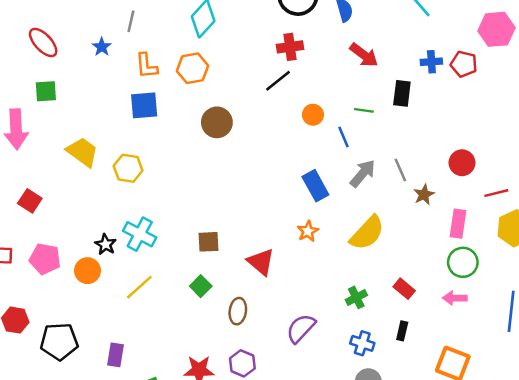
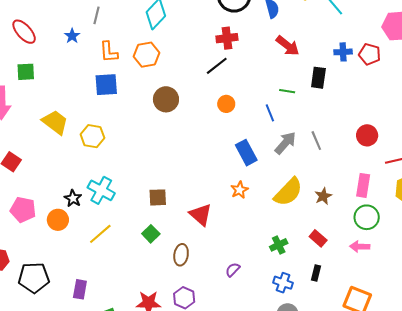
orange circle: (313, 115) -> (226, 104), moved
brown star: (424, 195) -> (323, 196), moved
purple semicircle: (301, 328) -> (233, 270), size x0.6

